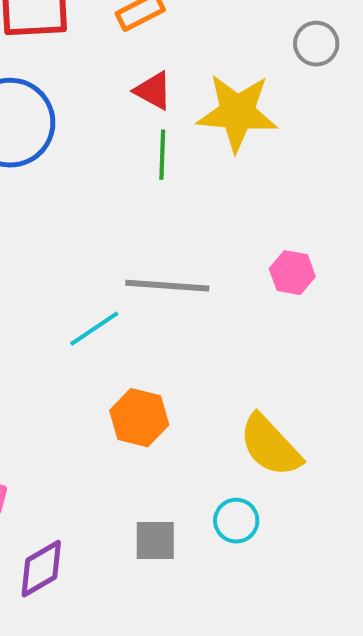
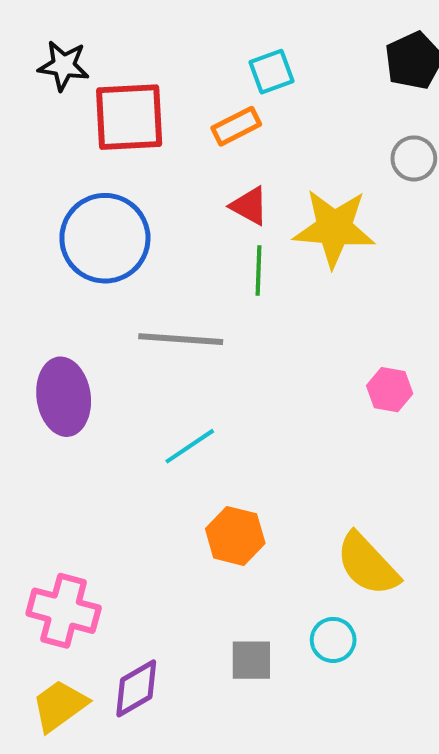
gray line: (167, 286) -> (181, 339), moved

